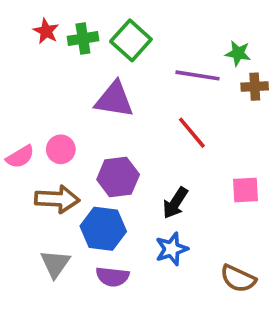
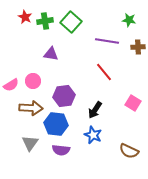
green star: (238, 53) -> (129, 20), moved
purple triangle: (114, 99) -> (51, 54), moved, size x0.7
pink square: (245, 190) -> (133, 103), turned 35
blue star: (172, 249) -> (93, 135), turned -30

